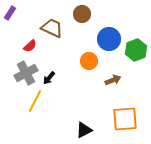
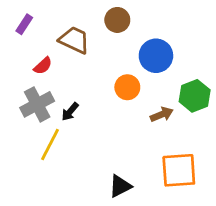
purple rectangle: (10, 13) -> (24, 24), moved
green hexagon: (136, 50) -> (195, 96), moved

